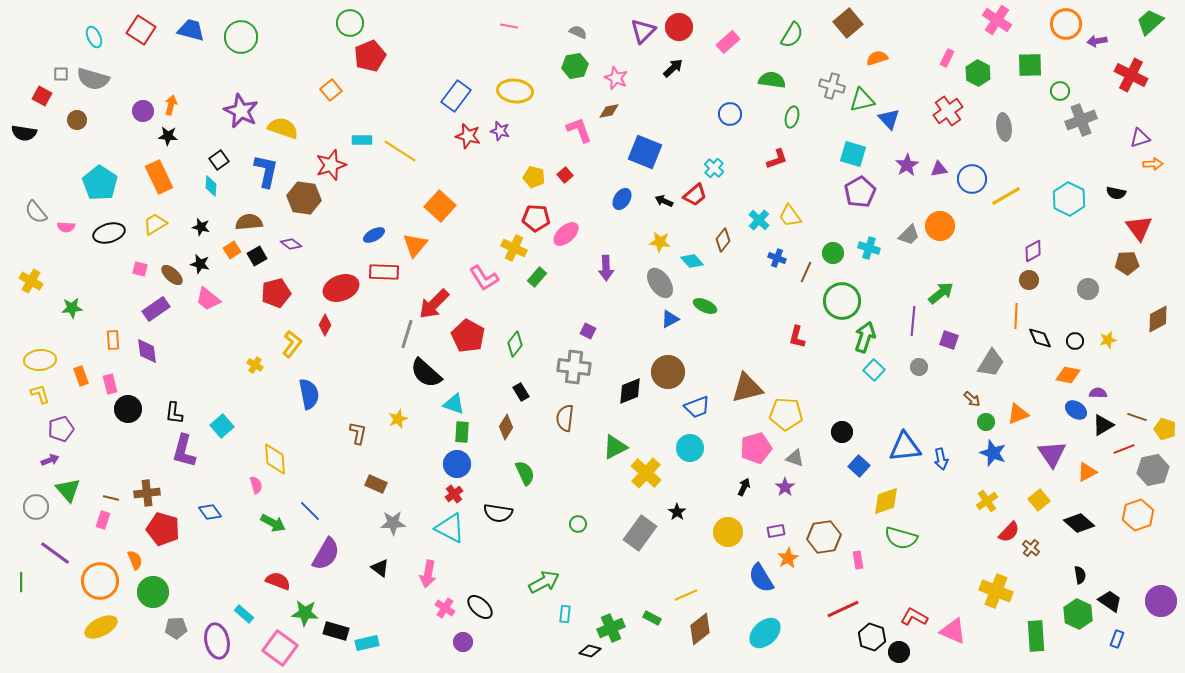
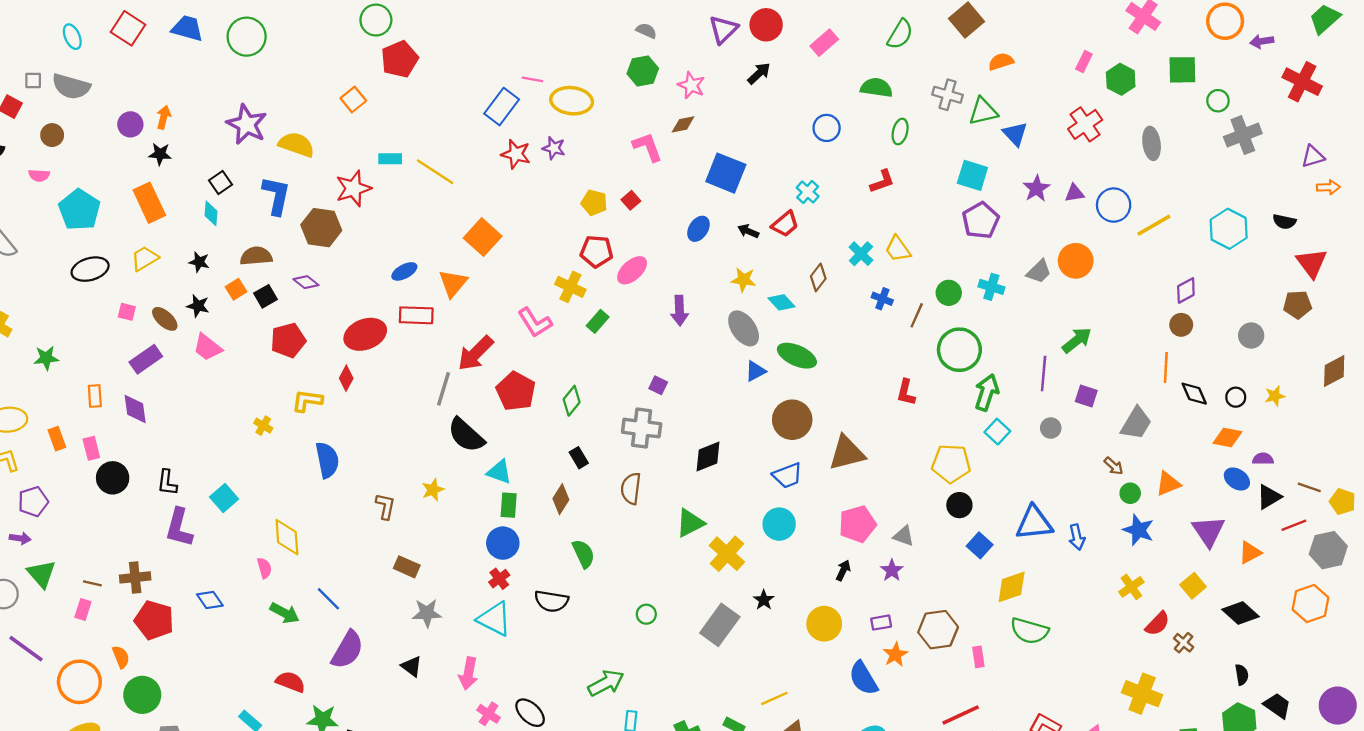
pink line: (509, 26) -> (532, 79), moved
pink semicircle: (66, 227) -> (39, 175), moved
green ellipse: (705, 306) -> (797, 356), size x1.4
yellow L-shape: (292, 344) -> (307, 401), turned -120
brown circle: (668, 372) -> (792, 420), moved
yellow pentagon: (786, 414) -> (951, 464), moved
purple arrow: (50, 460) -> (20, 538), turned 30

